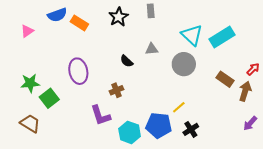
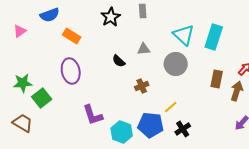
orange rectangle: (79, 23) -> (72, 36), moved
cyan rectangle: (222, 37) -> (214, 37), turned -40
brown rectangle: (225, 79) -> (217, 79), turned 66
brown cross: (117, 90) -> (142, 86), moved

